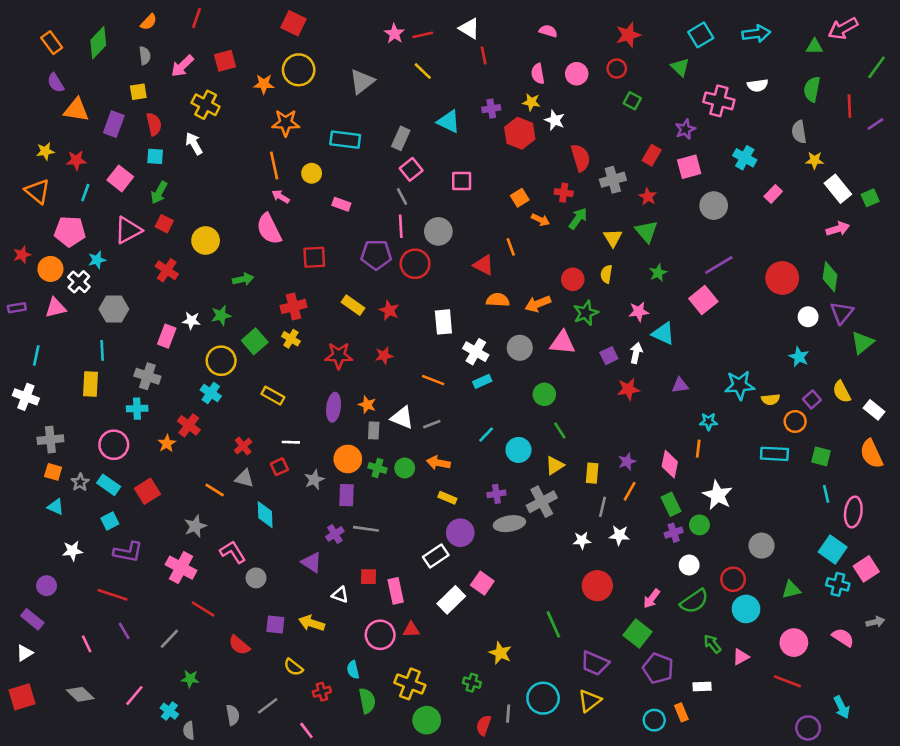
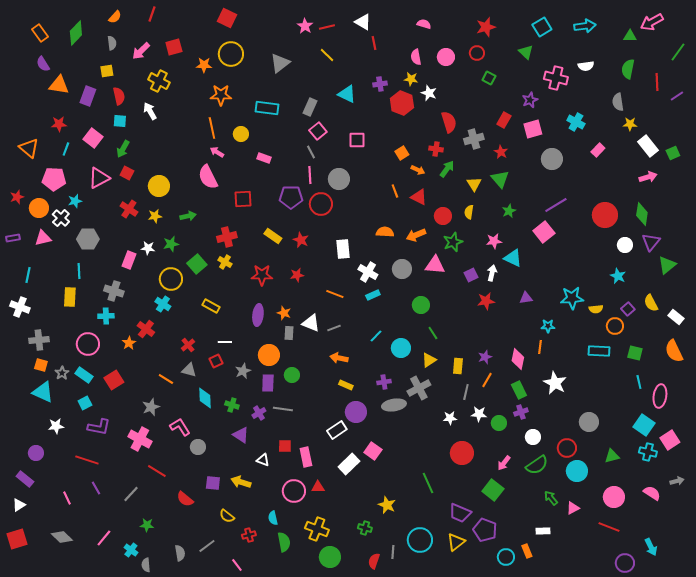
yellow star: (45, 151) -> (155, 216), moved
red triangle: (484, 265) -> (419, 197), moved
green cross: (378, 468) -> (232, 405), moved
green circle: (405, 468) -> (292, 375), moved
cyan triangle: (56, 507) -> (43, 392), size x1.6
green circle: (699, 525) -> (499, 423), moved
purple pentagon: (658, 668) -> (485, 530), moved

